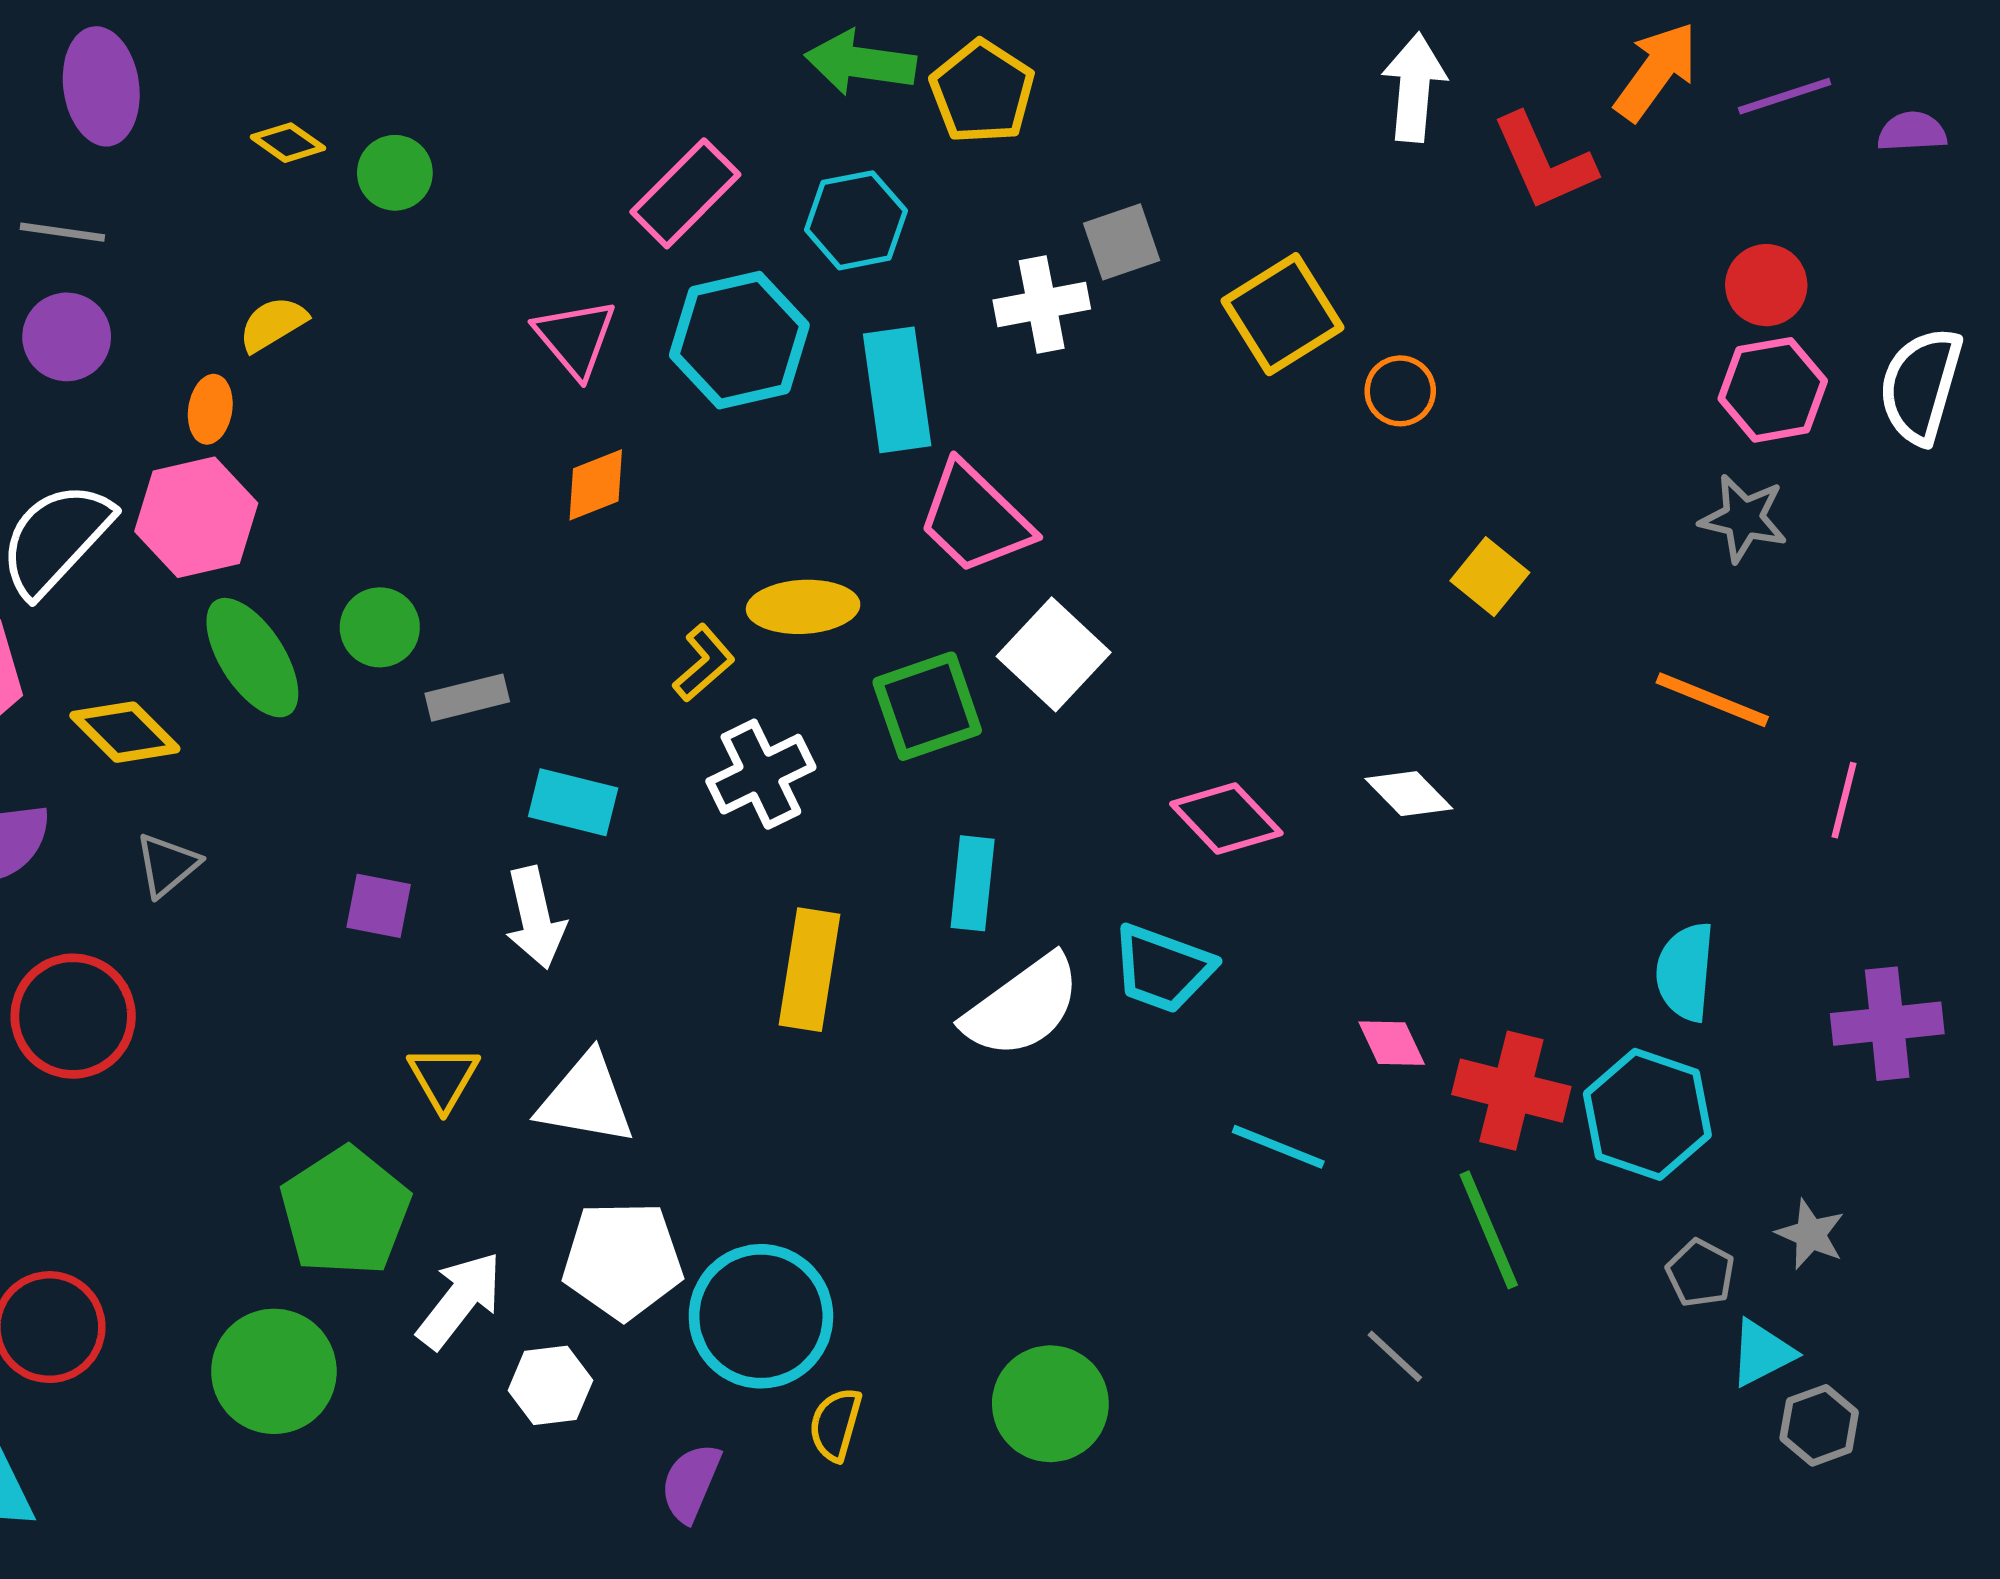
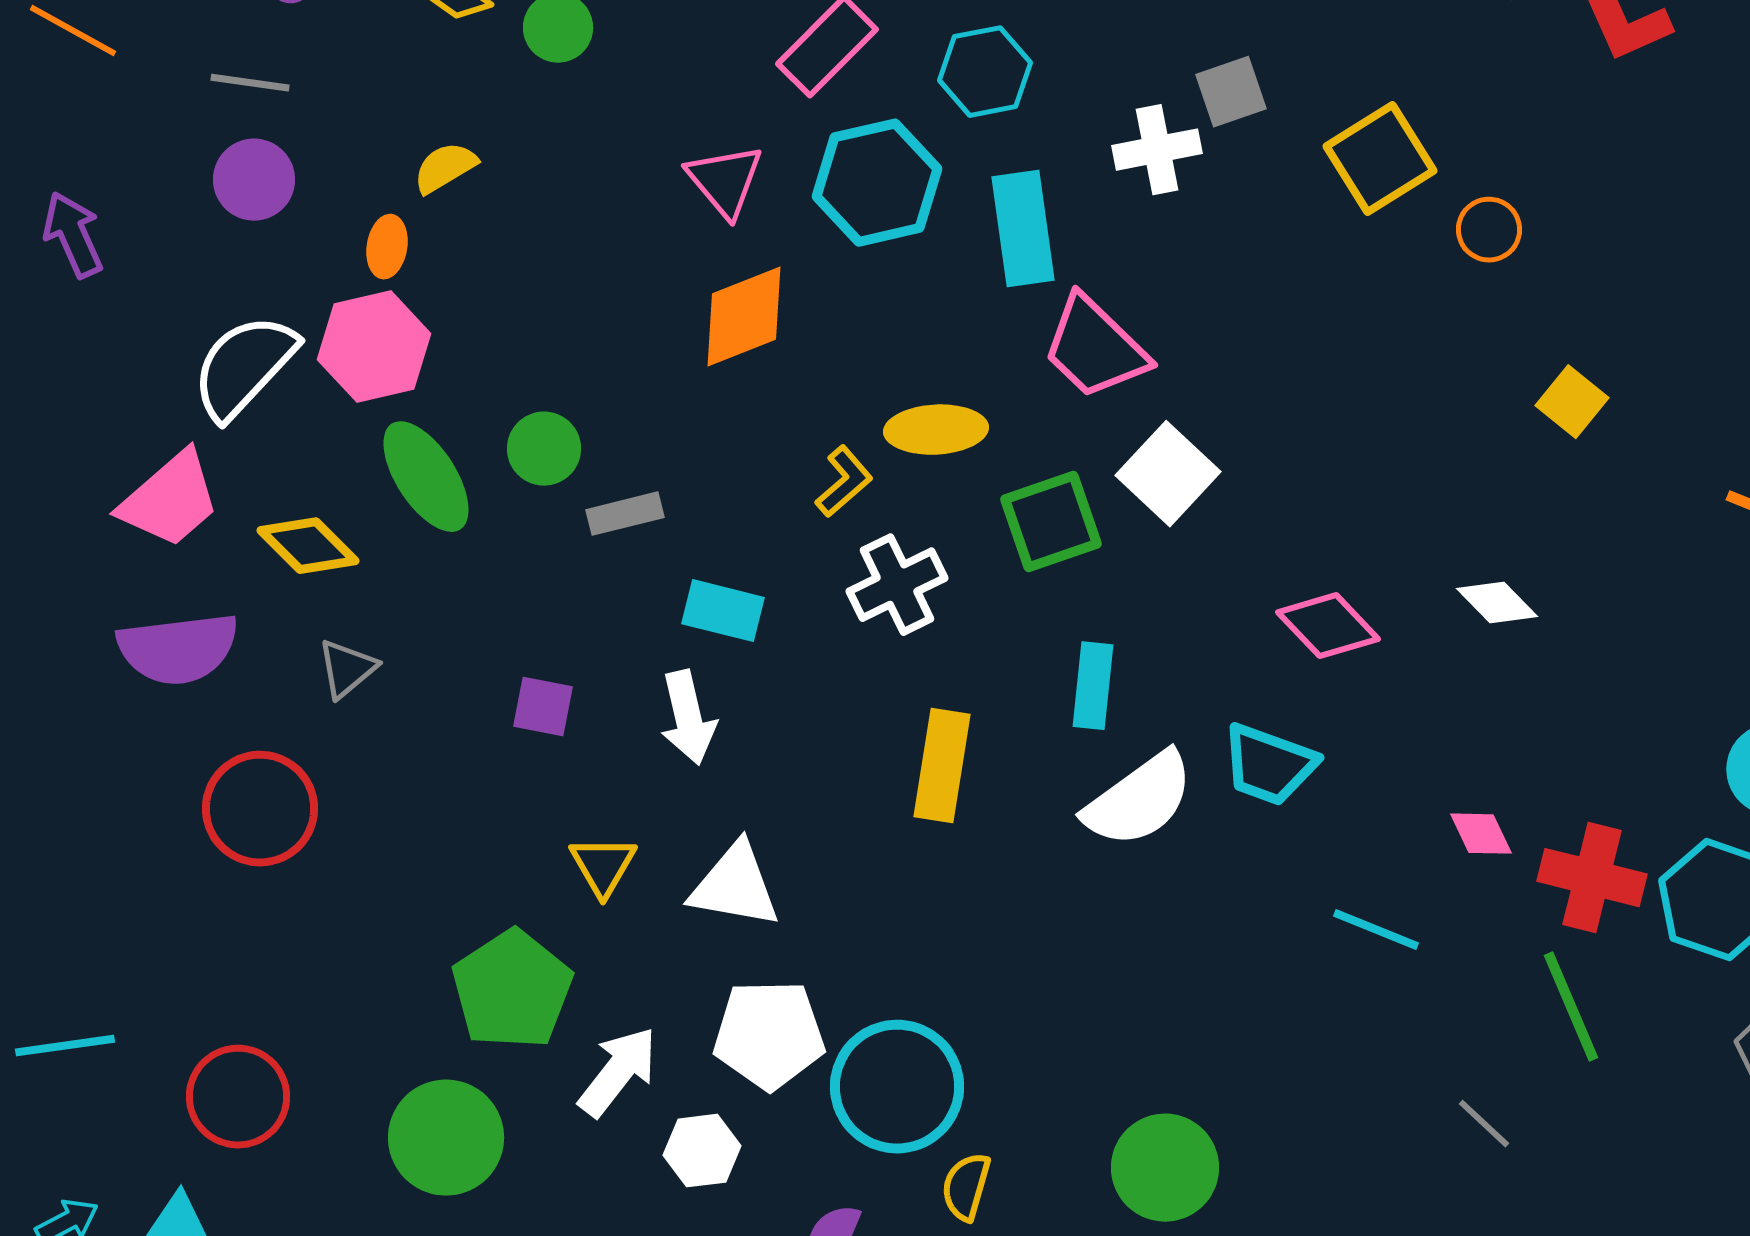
orange diamond: (596, 485) -> (744, 317), size x1.5

